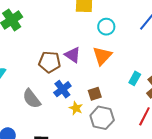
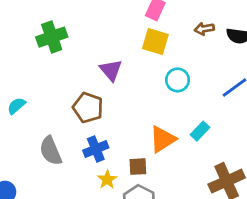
purple triangle: (73, 55) -> (111, 70), moved
orange triangle: (102, 56) -> (163, 139), moved
cyan rectangle: (135, 78) -> (200, 131), moved

